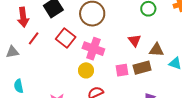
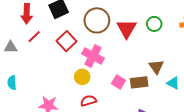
red triangle: (135, 40) -> (127, 29), moved, size x1.5
brown triangle: (156, 50) -> (156, 67), turned 42
pink square: (122, 70) -> (119, 82), turned 32

